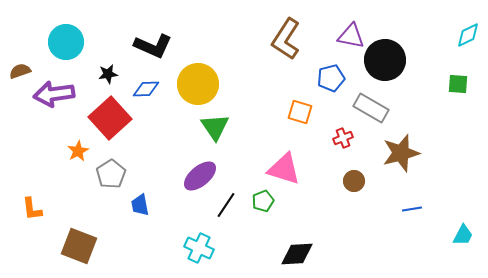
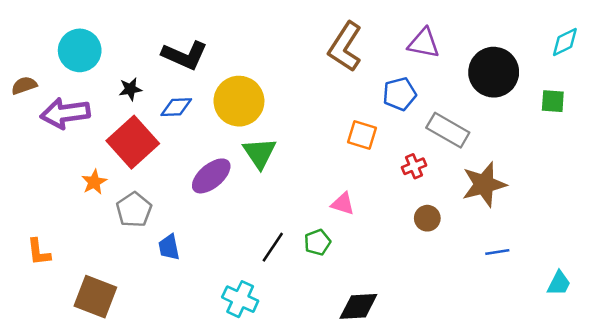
black circle: (385, 60) -> (494, 72), moved
pink triangle: (284, 169) -> (343, 204), size x0.6
purple ellipse: (200, 176) -> (211, 176), moved

